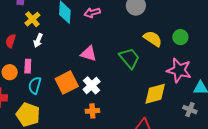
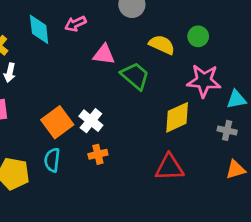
pink triangle: (89, 54) -> (104, 55), moved
cyan semicircle: (35, 85) -> (52, 160), moved

